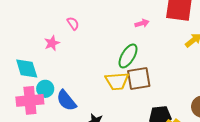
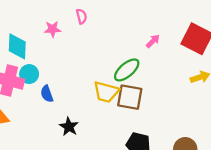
pink arrow: (142, 23) -> (153, 41), turned -48
blue semicircle: (66, 101) -> (47, 94), size x0.7

